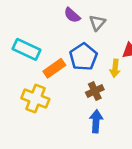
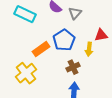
cyan rectangle: (27, 49) -> (25, 14), moved
yellow cross: (35, 99) -> (26, 73), turned 30

